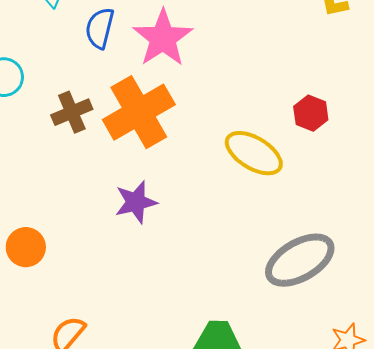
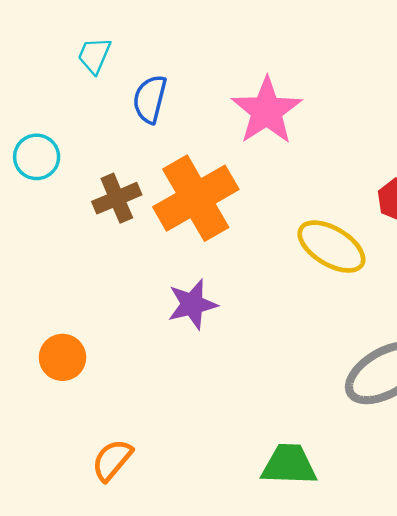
pink star: (163, 38) -> (267, 111), moved

